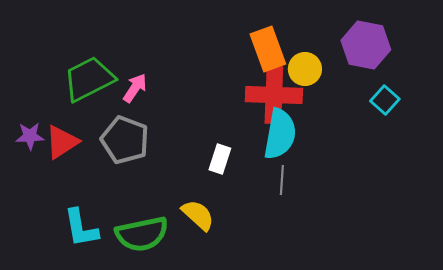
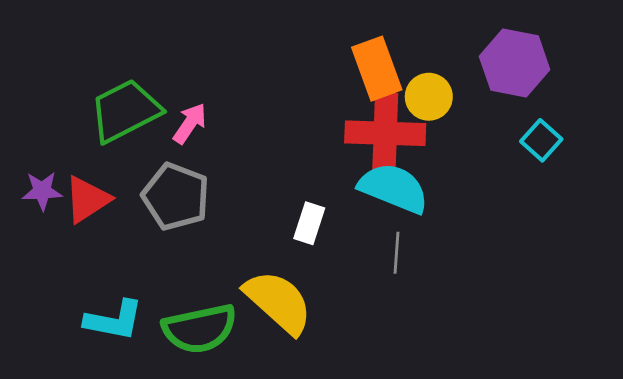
cyan semicircle: (280, 134) -> (394, 188), turned -78
yellow semicircle: (198, 215) -> (278, 302), size x1.5
cyan L-shape: (81, 228) -> (114, 320), turned -69

